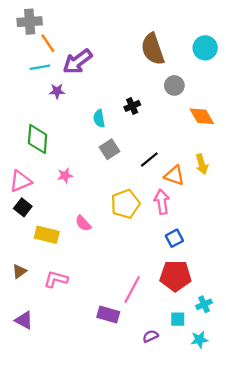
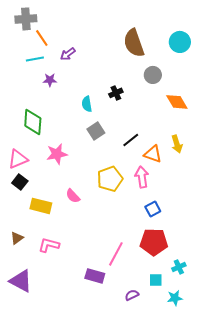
purple arrow: (77, 62) -> (68, 54), size x0.6
pink star: (65, 176) -> (57, 154), size x1.5
purple triangle: (24, 320) -> (21, 281), size x1.4

